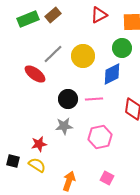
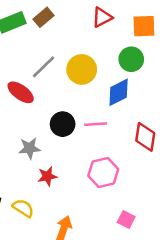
gray star: (64, 126) -> (30, 148), moved
red star: (39, 144) -> (47, 176), moved
pink square: (107, 178) -> (126, 220), moved

